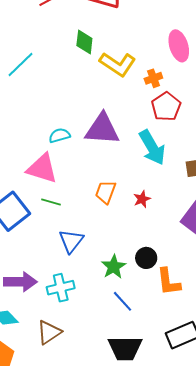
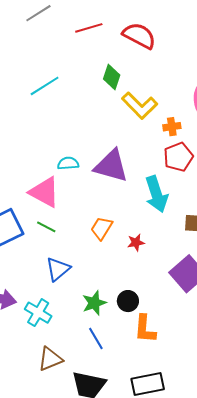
cyan cross: (61, 288) -> (38, 313), turned 32
brown triangle: (49, 332) -> (50, 359), moved

